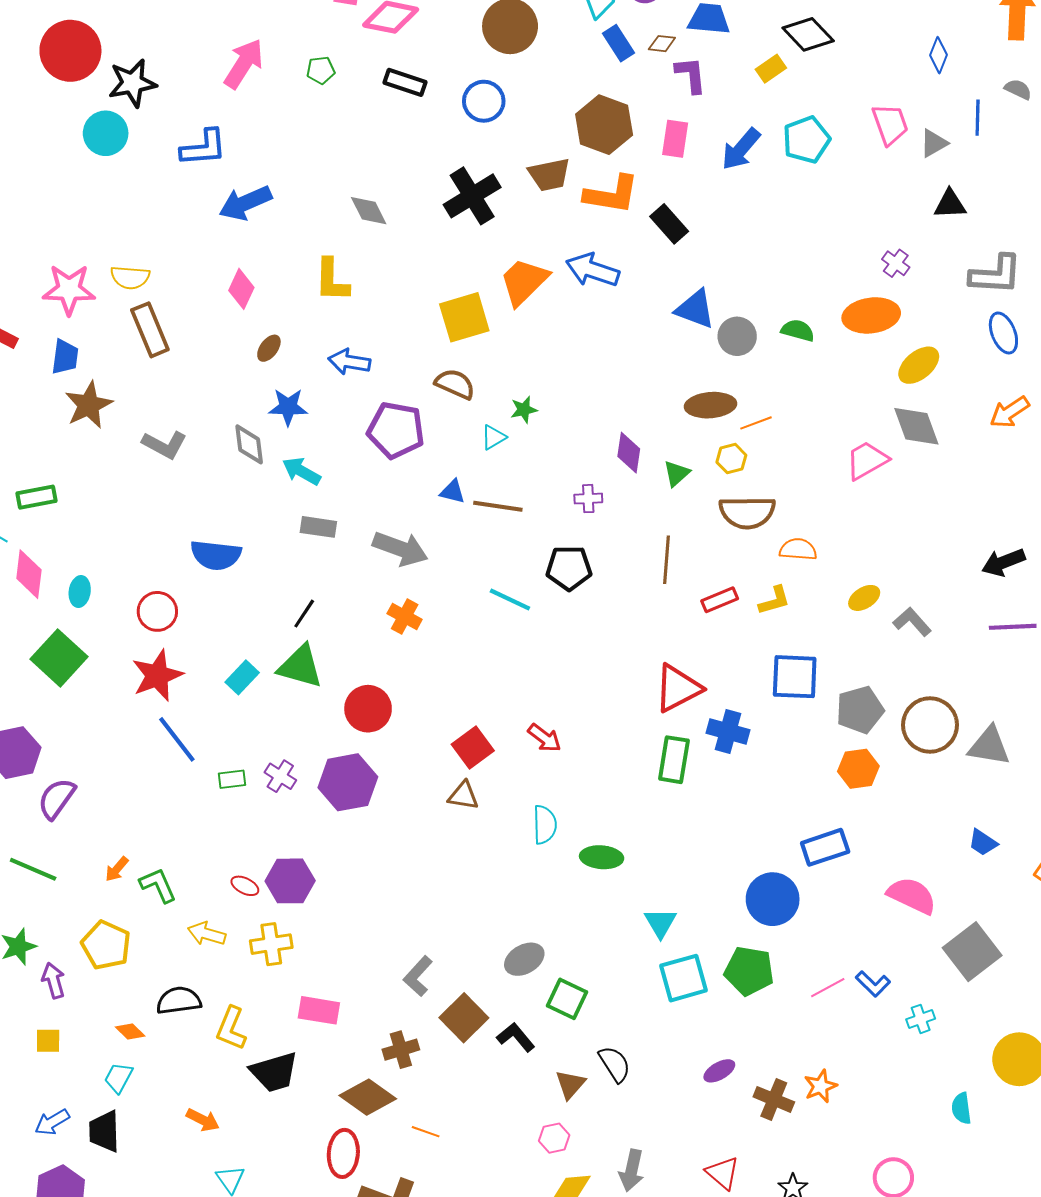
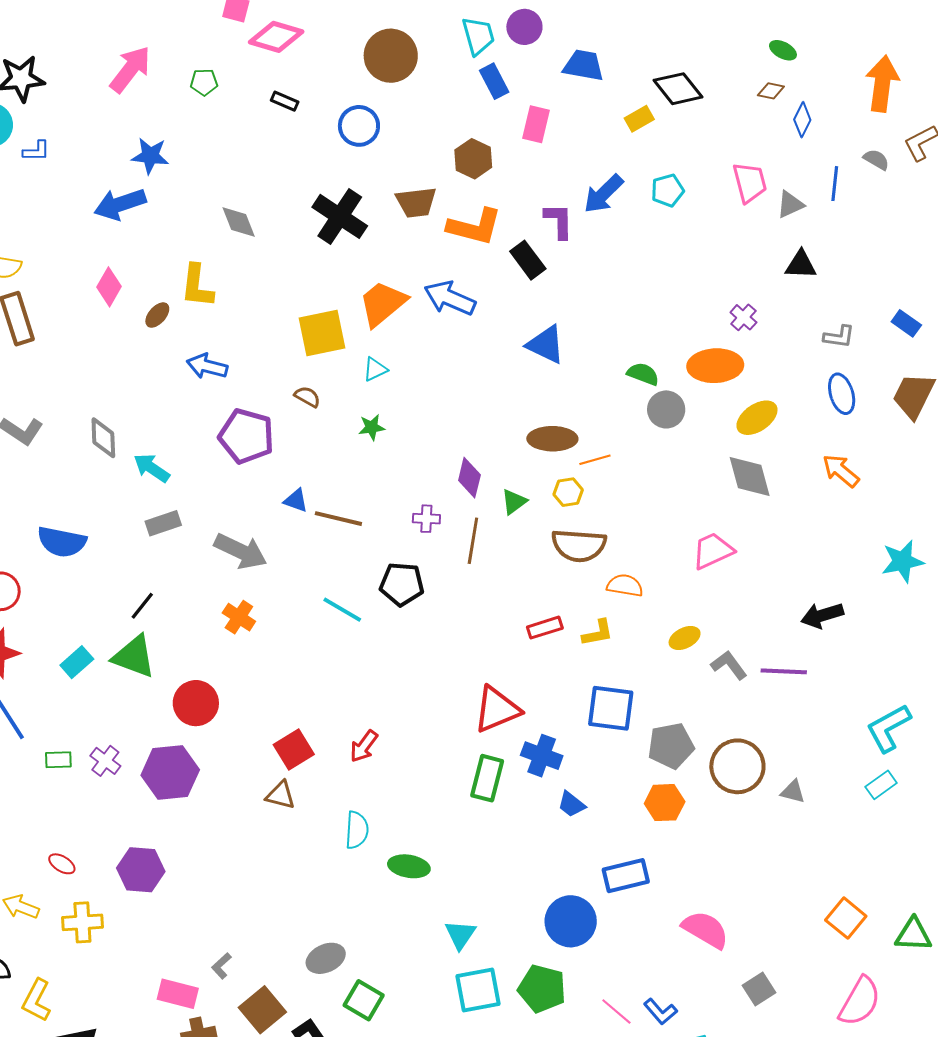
brown diamond: (662, 44) -> (771, 91), moved
purple L-shape: (691, 75) -> (559, 221), moved
black rectangle: (405, 82) -> (285, 101), size x0.7
brown hexagon: (604, 125) -> (473, 159), size x0.7
pink rectangle: (675, 139) -> (536, 124), moved
cyan pentagon: (806, 140) -> (668, 190), size x0.7
blue L-shape: (204, 148) -> (36, 151), moved, size x0.6
black cross: (472, 196) -> (340, 216), turned -30
gray L-shape: (996, 275) -> (839, 337), size x0.6
gray circle: (737, 336) -> (666, 409), moved
brown ellipse: (269, 348) -> (157, 315), moved
brown semicircle: (455, 384) -> (307, 397), size x0.7
blue star: (288, 407) -> (150, 156), moved
orange arrow: (1009, 412) -> (841, 471), turned 69
cyan triangle: (494, 437) -> (375, 369), moved
pink trapezoid: (867, 460) -> (713, 551), moved
gray rectangle: (318, 527) -> (163, 523), turned -32
brown line: (667, 560) -> (473, 541), moved
purple line: (1013, 627) -> (784, 671), moved
red arrow: (544, 738) -> (364, 746), turned 84
gray triangle: (989, 746) -> (793, 792), size x0.6
blue trapezoid: (983, 843) -> (571, 804), moved
purple hexagon: (290, 881) -> (141, 870), moved
gray square: (972, 952) -> (759, 989), size x0.6
gray L-shape: (418, 976) -> (221, 966), size x0.7
pink line: (828, 988) -> (616, 1011), turned 64
pink rectangle: (319, 1010) -> (178, 994), moved

